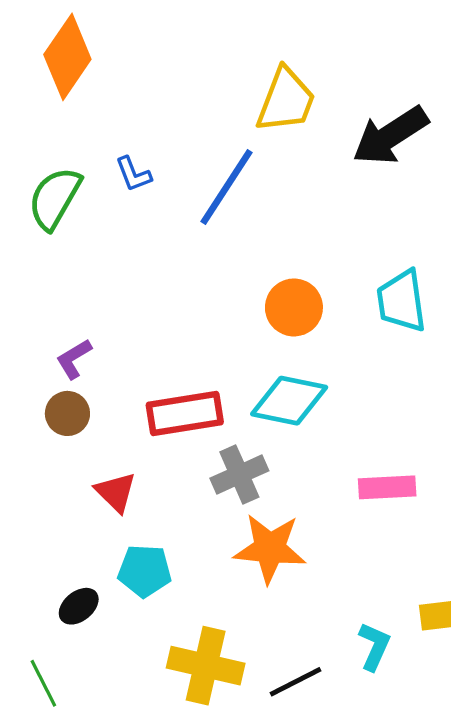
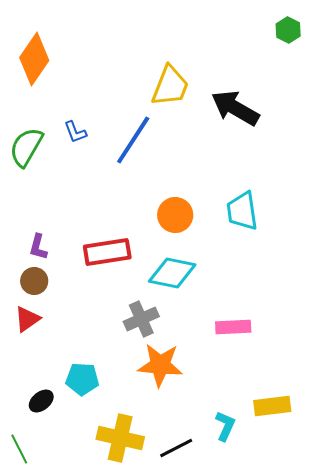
black arrow: (390, 136) -> (235, 108), turned 63
purple L-shape: (74, 359) -> (38, 247), turned -44
red rectangle: (185, 413) -> (107, 252), moved
red triangle: (116, 492) -> (27, 319), moved, turned 40

